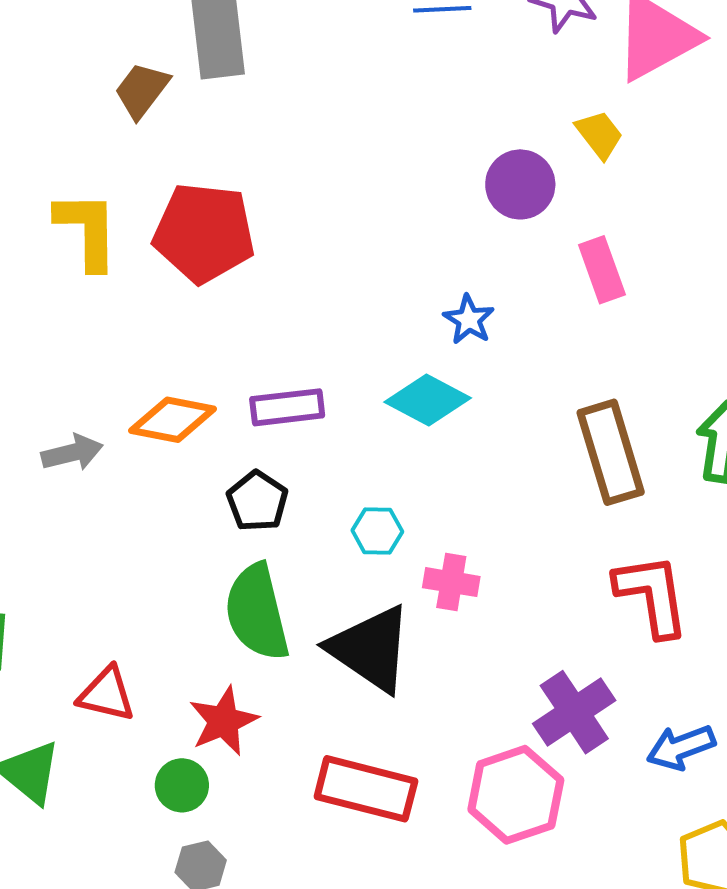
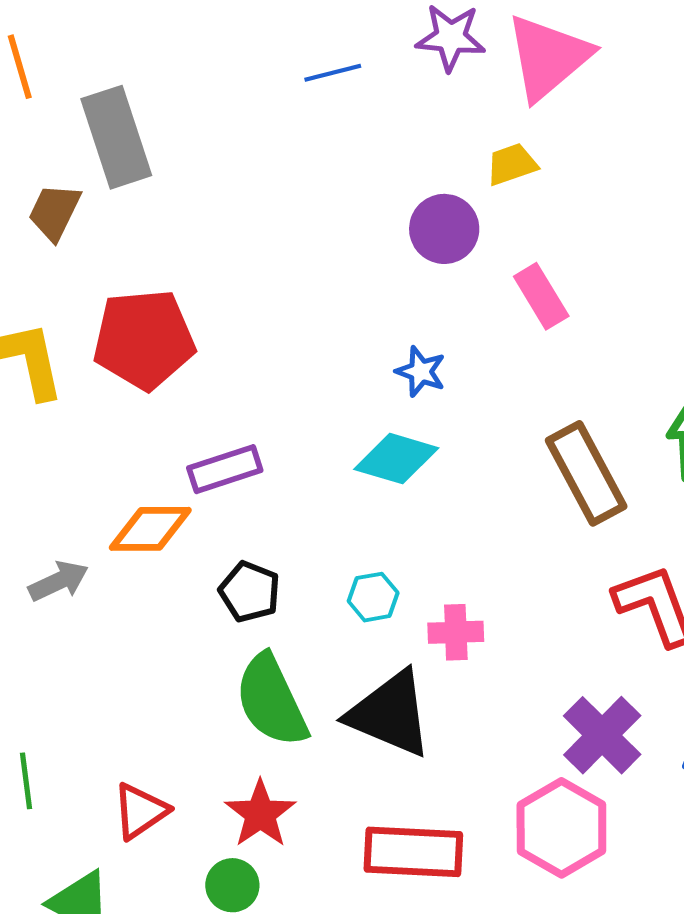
yellow trapezoid: (599, 135) -> (512, 164), turned -60
purple rectangle: (287, 407) -> (225, 469), moved
red triangle: (106, 694) -> (140, 811), turned -36

